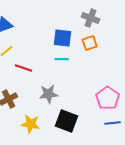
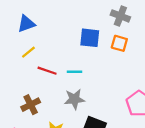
orange square: (90, 43) -> (119, 43), turned 35
cyan line: (62, 59) -> (74, 72), moved

